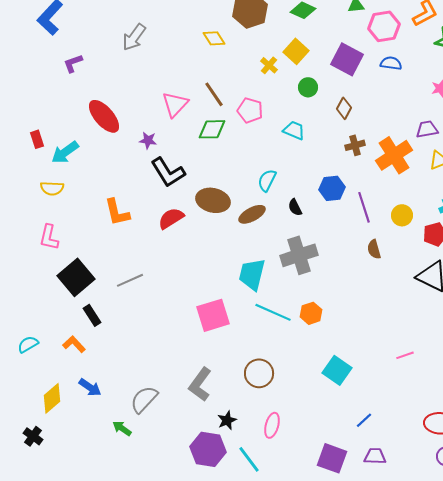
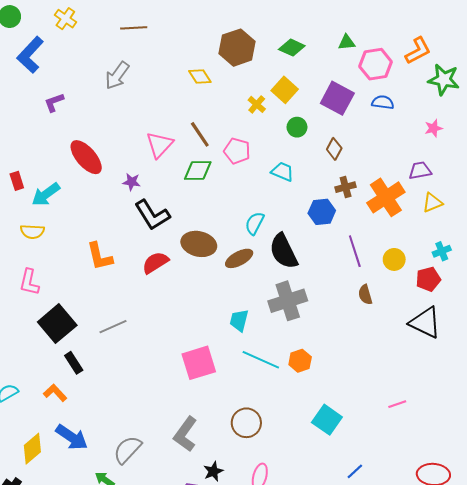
blue hexagon: (332, 188) -> (322, 212), moved
black semicircle: (295, 207) -> (284, 251), size x2.0
cyan trapezoid: (252, 274) -> (239, 320), size x0.7
blue arrow: (90, 387) -> (72, 437), size x1.4

